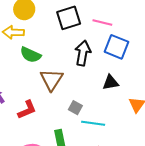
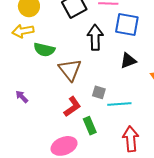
red L-shape: (27, 110) -> (72, 107), moved

